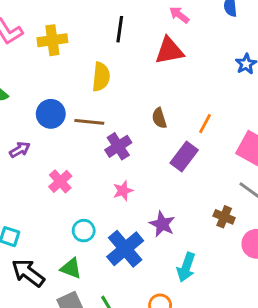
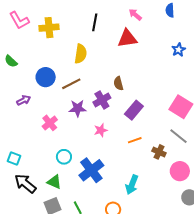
brown line: (89, 122) -> (71, 84), turned -36
orange line: (205, 124) -> (135, 140), moved, turned 40
purple cross: (118, 146) -> (102, 100), moved
pink star: (123, 191) -> (101, 130), moved
purple star: (162, 224) -> (78, 108), moved, turned -30

